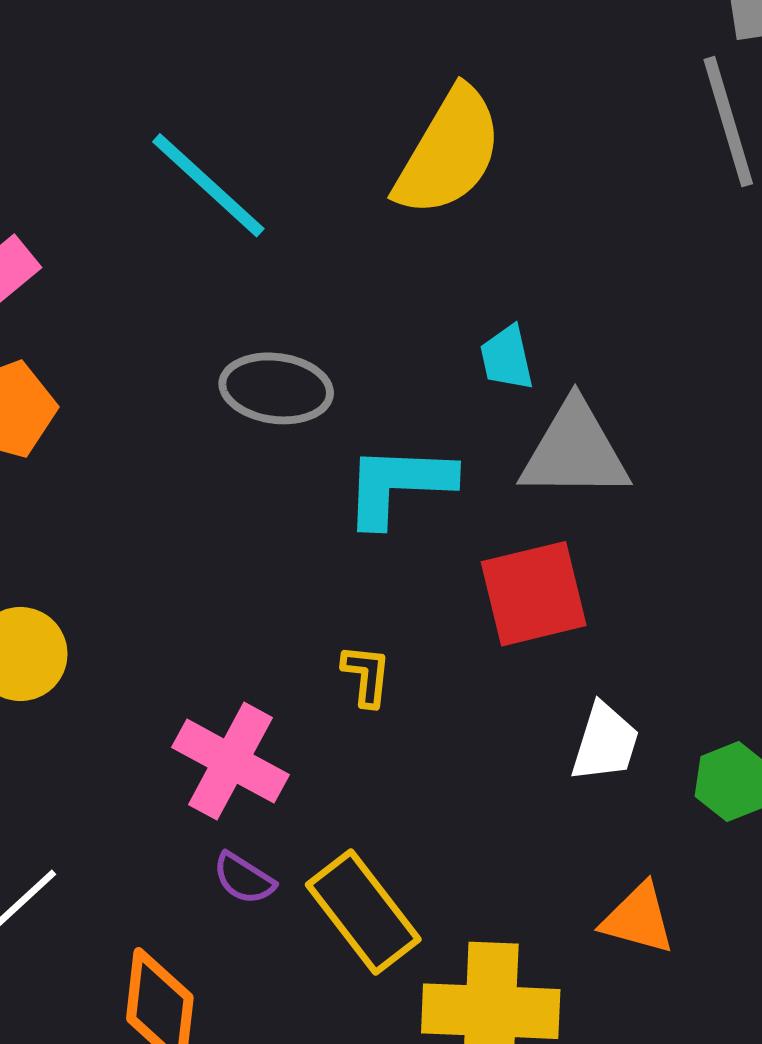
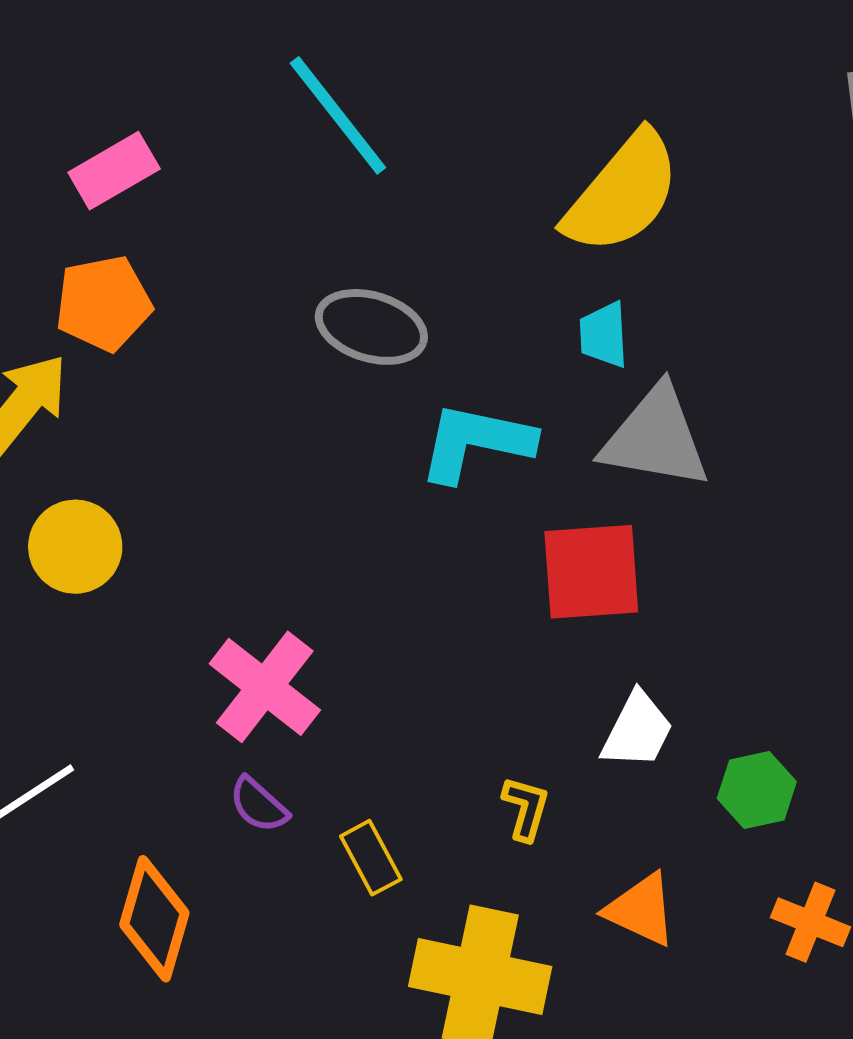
yellow semicircle: (449, 152) -> (622, 193), moved
yellow L-shape: (366, 675) -> (526, 808), moved
yellow rectangle: (363, 912) -> (371, 858), size x0.6

